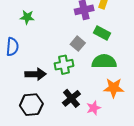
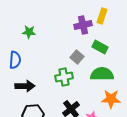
black arrow: (36, 74) -> (25, 86), moved

